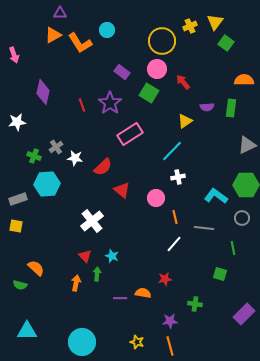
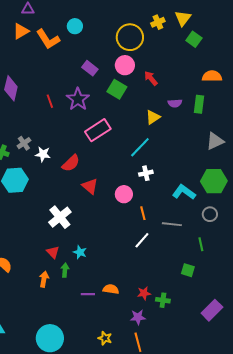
red star: (165, 279) -> (144, 293), moved

